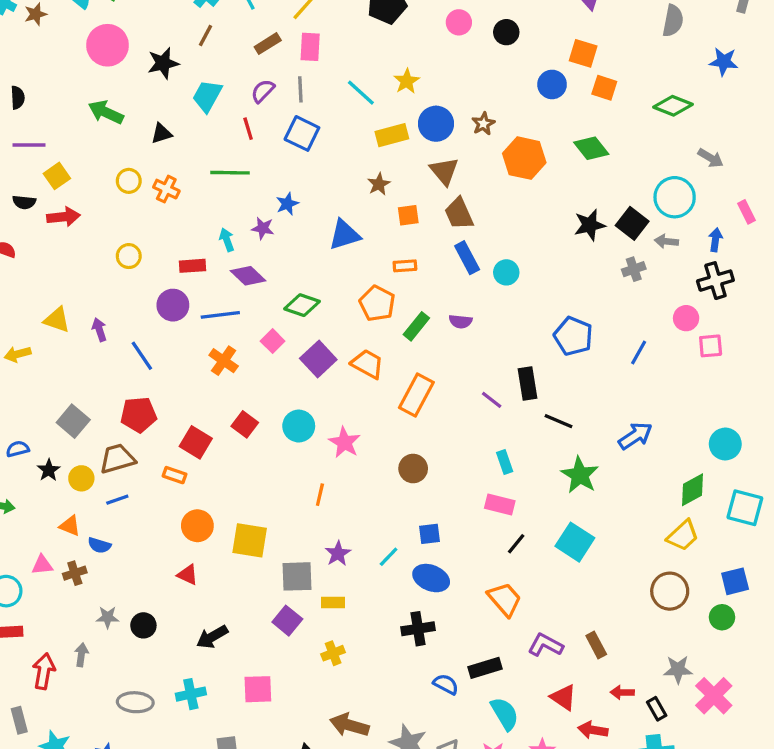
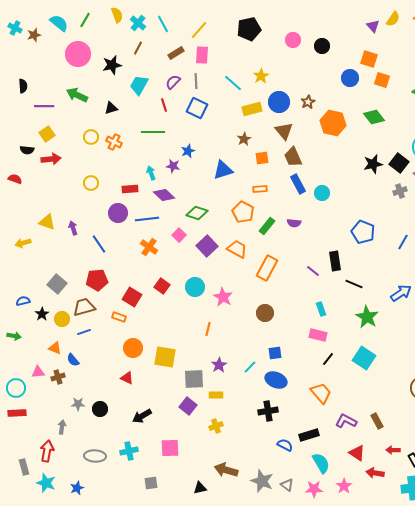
purple line: (29, 145) -> (44, 106), moved
blue semicircle: (99, 545) -> (73, 360), turned 32
red arrow: (44, 671) -> (47, 451), moved

